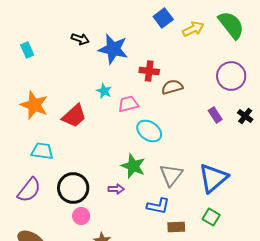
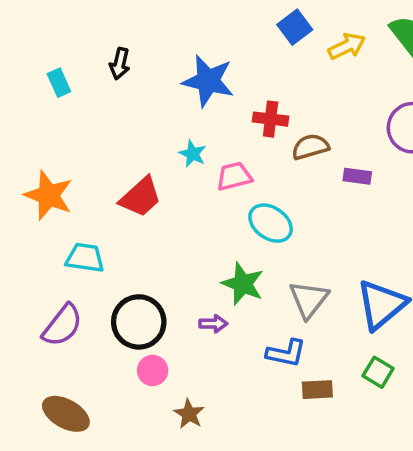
black arrow: (80, 39) -> (120, 64), moved, turned 84
orange star: (34, 105) -> (49, 195), moved
purple rectangle: (215, 115) -> (357, 176), moved, turned -49

